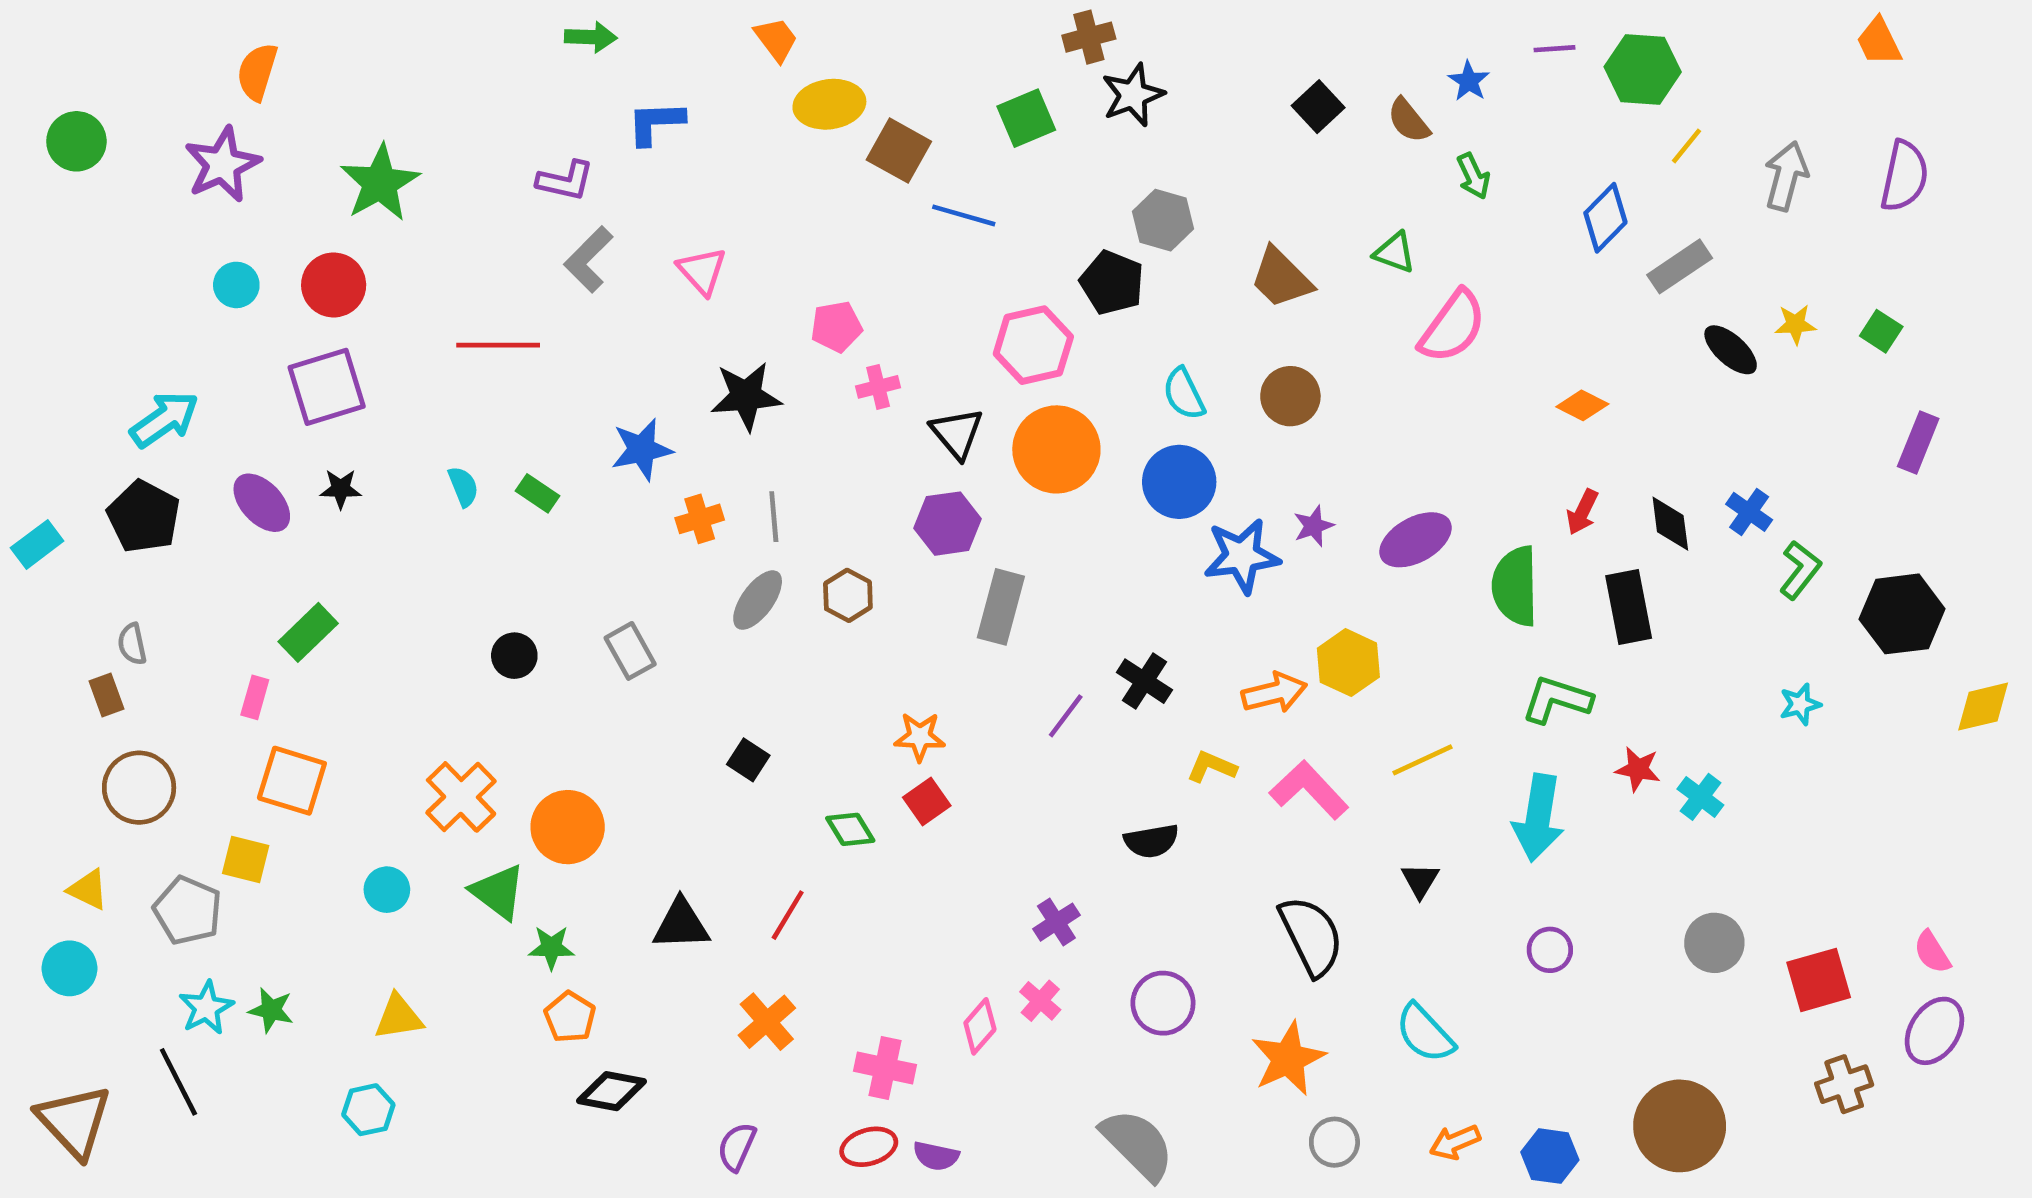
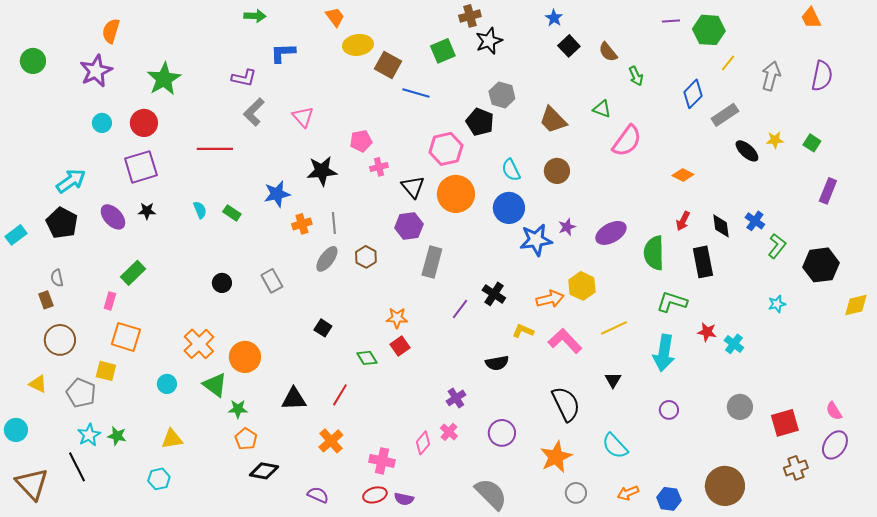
blue star: (1469, 81) -> (554, 18), moved
cyan circle: (70, 968) -> (16, 430), moved
purple semicircle: (737, 1147) -> (318, 495), turned 90

